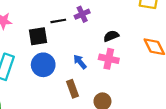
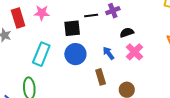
black semicircle: (111, 36) -> (127, 32), moved
pink cross: (109, 59) -> (134, 52), turned 30

